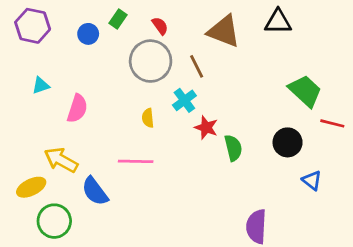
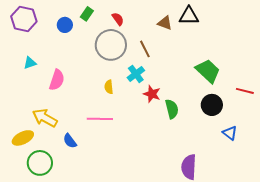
black triangle: (278, 22) -> (189, 16), moved
brown triangle: (224, 31) -> (165, 23), size x0.6
green trapezoid: (305, 91) -> (208, 71), moved
blue semicircle: (95, 191) -> (70, 141), size x0.7

